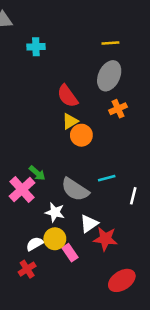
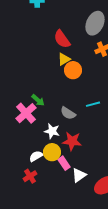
gray semicircle: (75, 190) -> (68, 113), size x0.7
white triangle: (89, 224) -> (79, 175), moved
red star: (105, 239) -> (72, 141), moved

